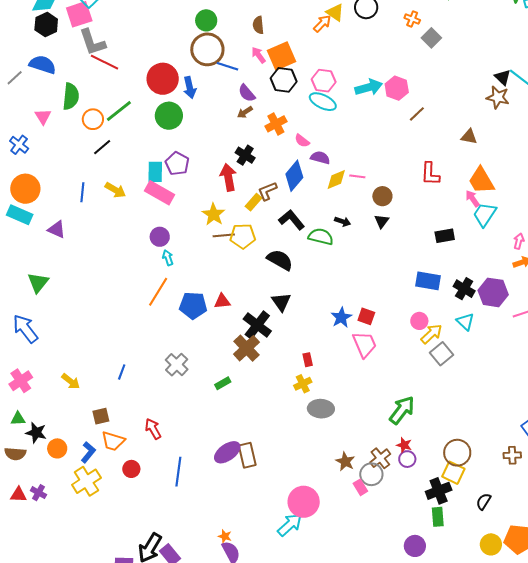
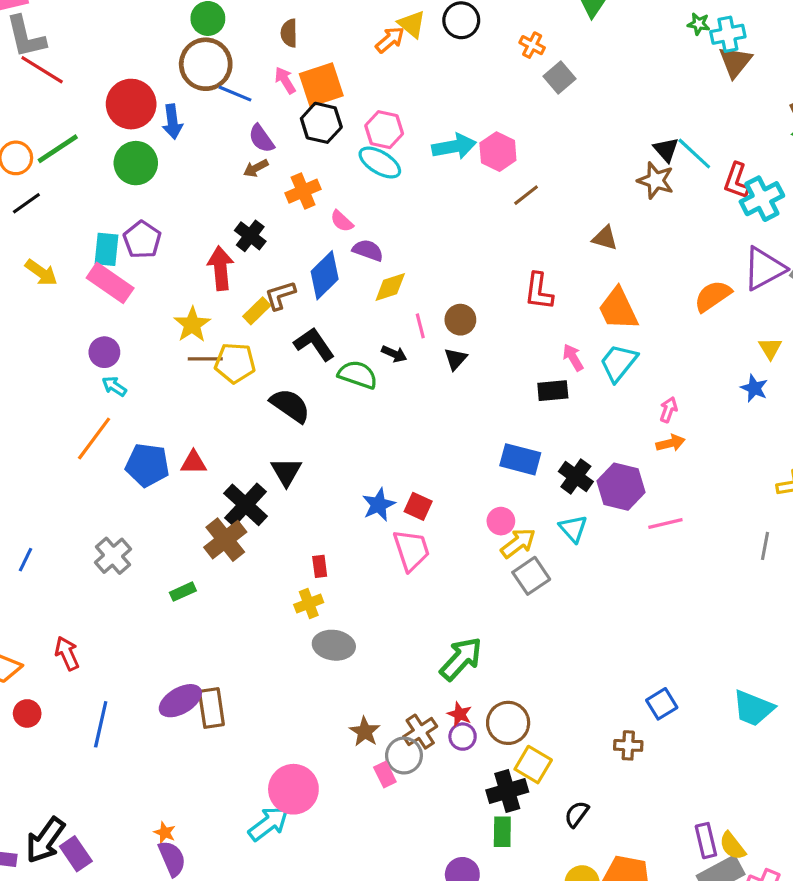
pink line: (357, 176) -> (420, 326), moved, turned 63
pink arrow: (472, 199) -> (573, 357), moved
cyan arrow: (168, 258) -> (114, 386), turned -42
brown circle: (457, 453) -> (508, 723), moved

